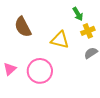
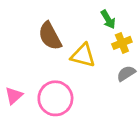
brown semicircle: (23, 27) -> (50, 36), moved

